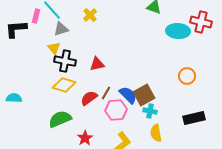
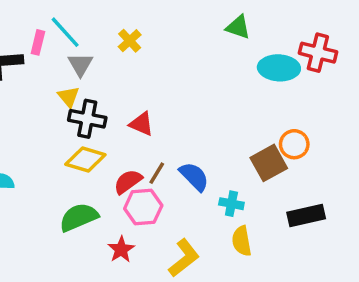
gray triangle: (61, 29) -> (80, 64), turned -42
red triangle: (97, 64) -> (141, 124), turned 35
brown square: (144, 95) -> (269, 163), moved
pink hexagon: (116, 110) -> (143, 207), moved

